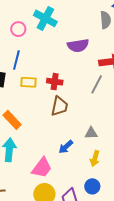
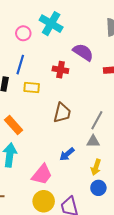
purple semicircle: (78, 46) -> (83, 52), turned -140
red cross: (55, 82) -> (60, 70), moved
gray line: (97, 84) -> (97, 120), moved
blue circle: (92, 186) -> (98, 188), moved

